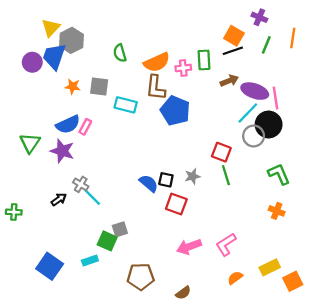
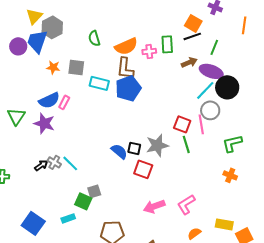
green line: (266, 45) -> (214, 47), moved
pink line: (275, 98) -> (201, 124), moved
blue pentagon: (175, 111) -> (128, 88), moved, turned 30
black circle: (269, 124) -> (227, 87), moved
green L-shape: (279, 174) -> (232, 143), turned -80
gray star: (192, 176) -> (157, 145), size x1.6
gray cross: (81, 184) -> (54, 162), moved
yellow rectangle: (270, 267) -> (224, 224), turned 36

